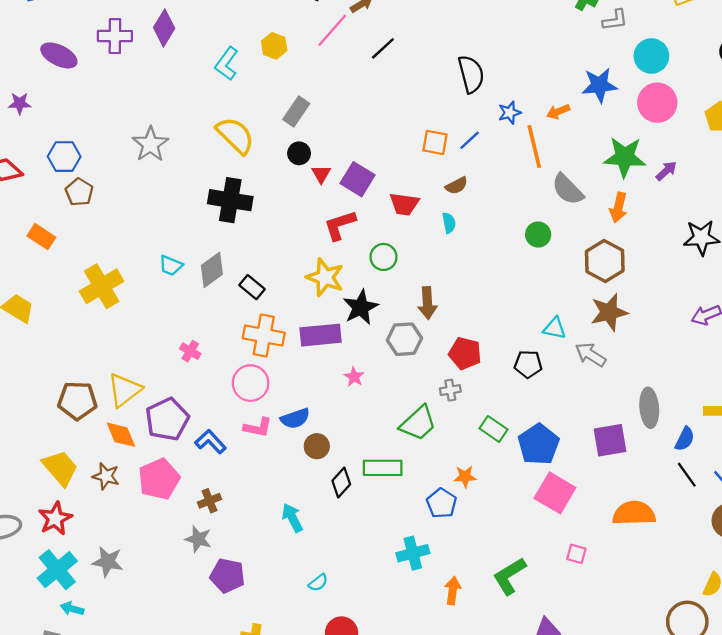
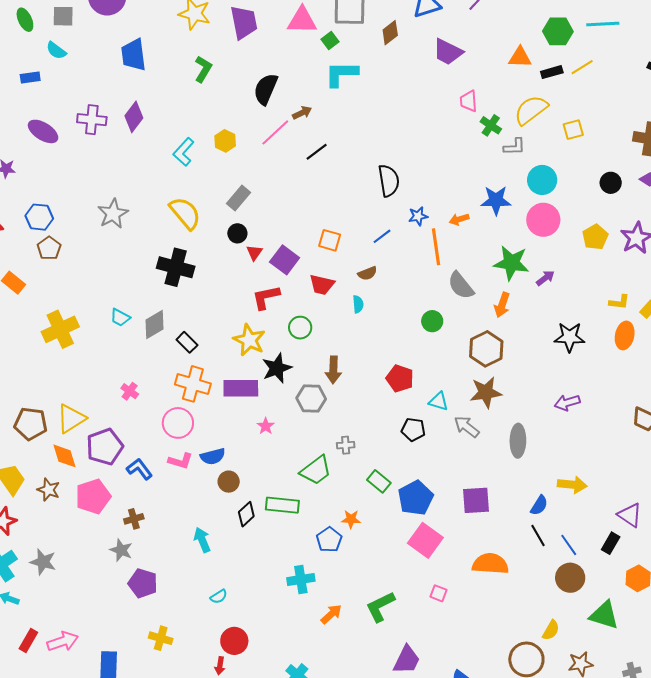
orange square: (435, 142) -> (330, 240), moved
red pentagon: (465, 353) -> (400, 378), moved
gray ellipse: (649, 408) -> (518, 441), moved
orange arrow: (453, 591) -> (331, 614), turned 35

